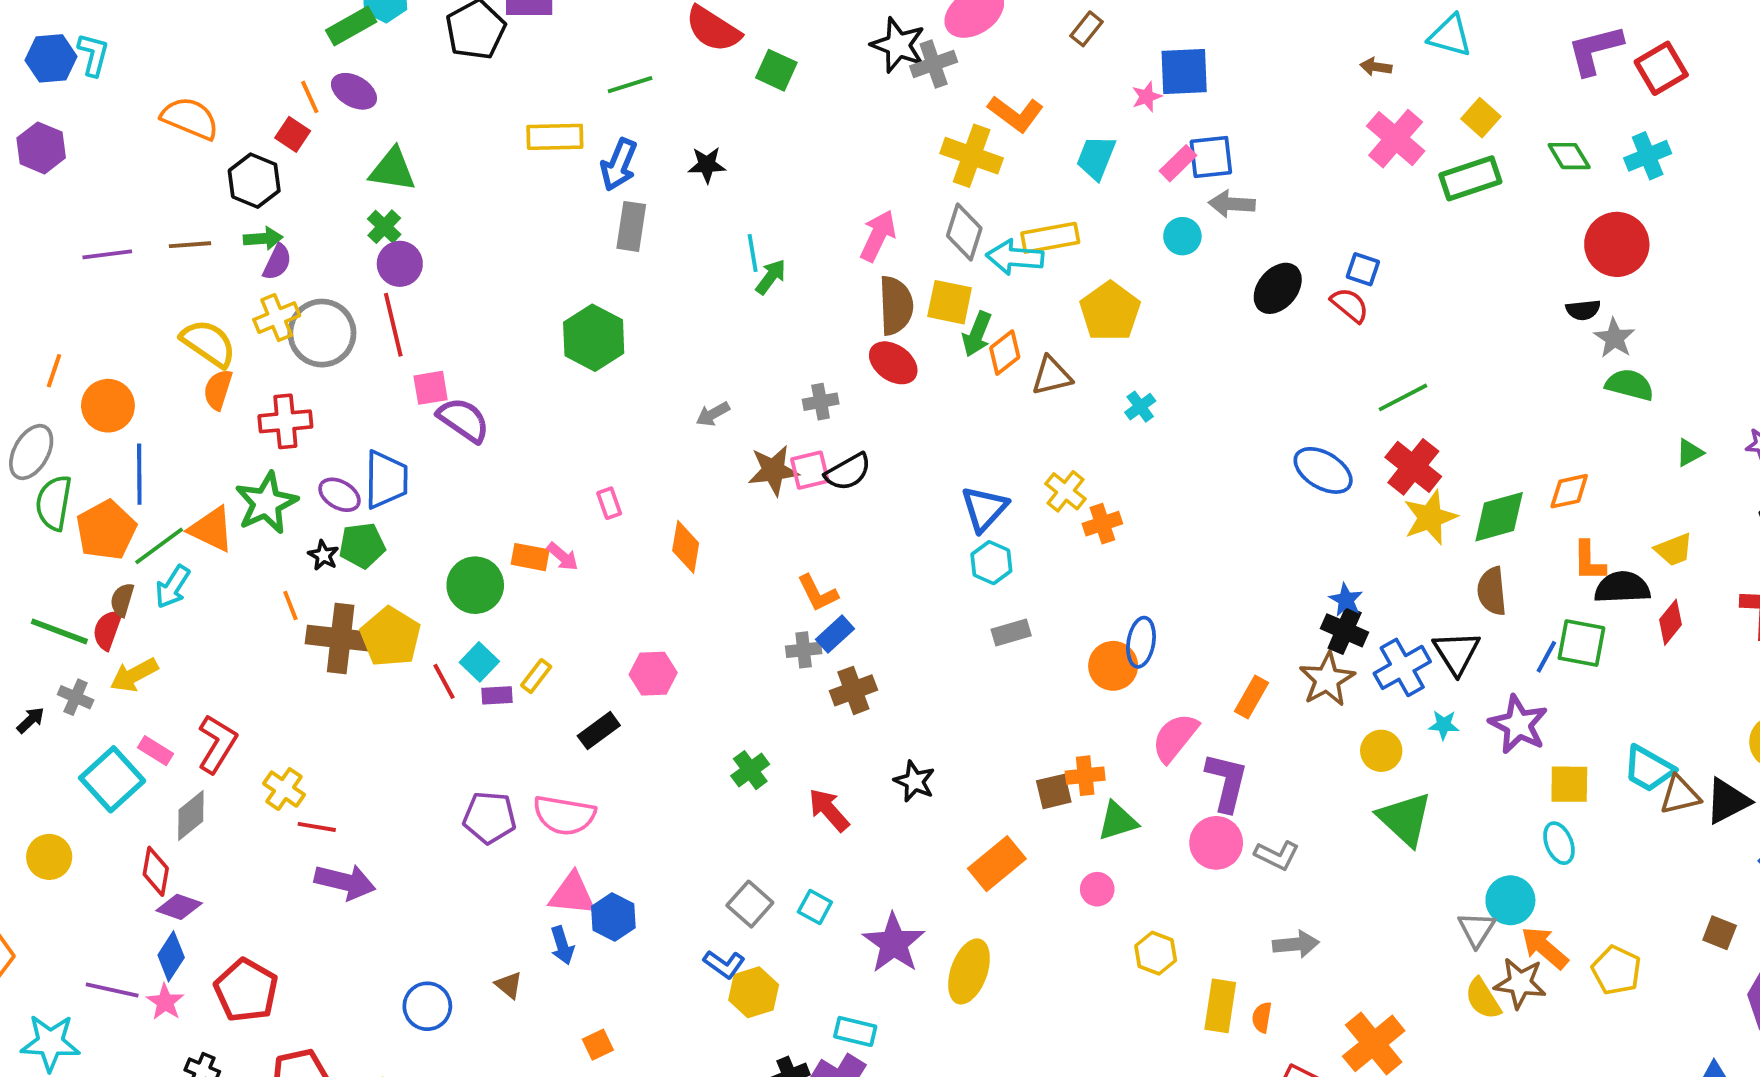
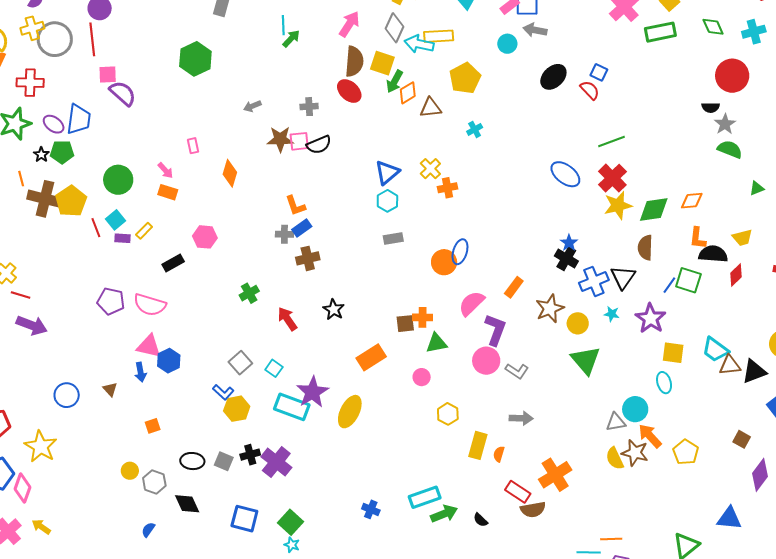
orange rectangle: (530, 557) -> (168, 192), moved
brown star: (1327, 679) -> (550, 308), moved
gray triangle: (1477, 929) -> (616, 422), turned 40
cyan rectangle: (855, 1031) -> (292, 407), moved, size x1.6

